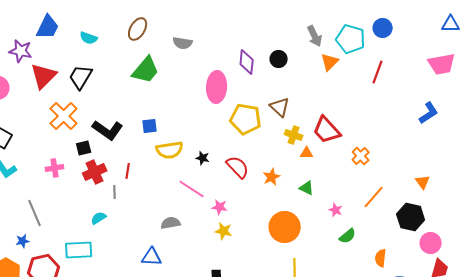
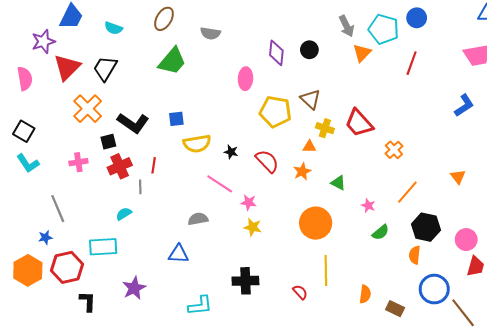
purple star: (21, 51) -> (43, 42), turned -30
pink ellipse: (217, 87) -> (245, 79), size x0.7
orange triangle: (307, 153) -> (309, 147), moved
black hexagon: (411, 217) -> (426, 227), moved

